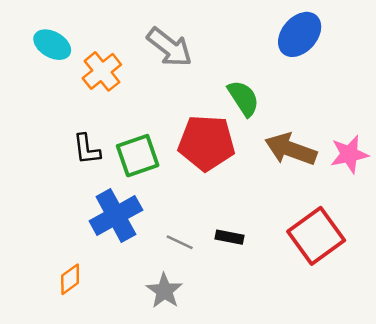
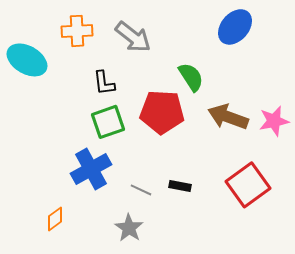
cyan ellipse: (52, 45) -> (27, 60), moved, size x1.4
orange cross: (102, 71) -> (77, 31), moved, turned 36
black L-shape: (87, 149) -> (104, 83), moved

